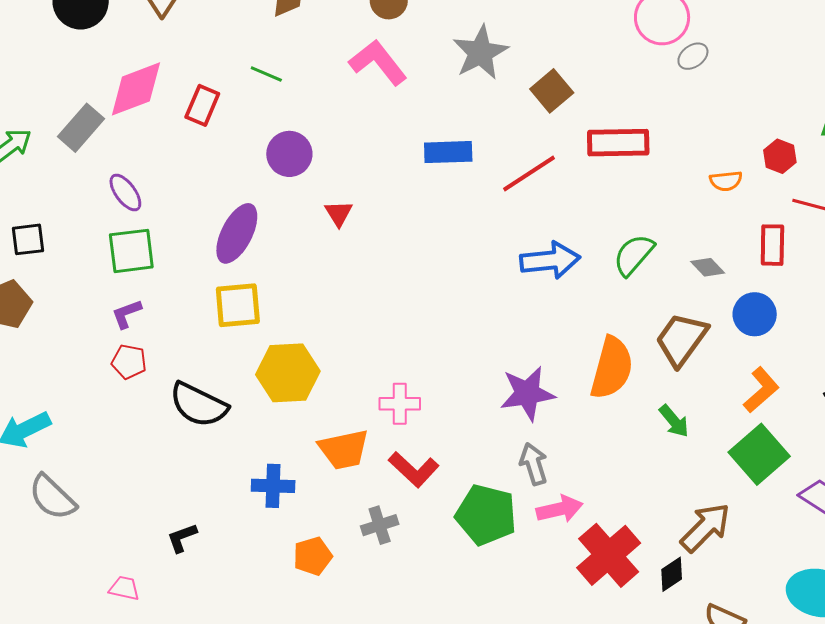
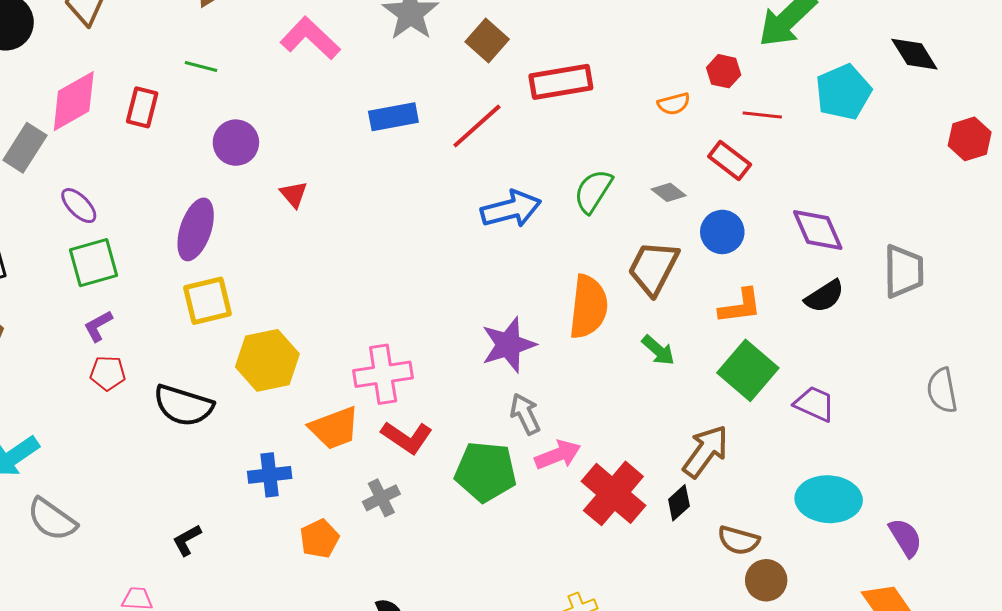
red rectangle: (772, 245) -> (730, 161), turned -45
orange L-shape: (761, 390) -> (740, 306), turned 42
pink cross: (400, 404) -> (383, 374), size x1.4

